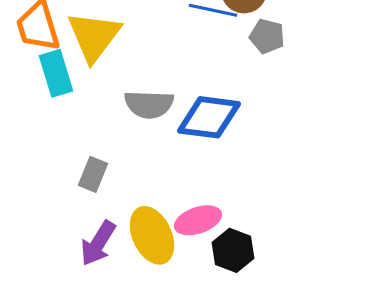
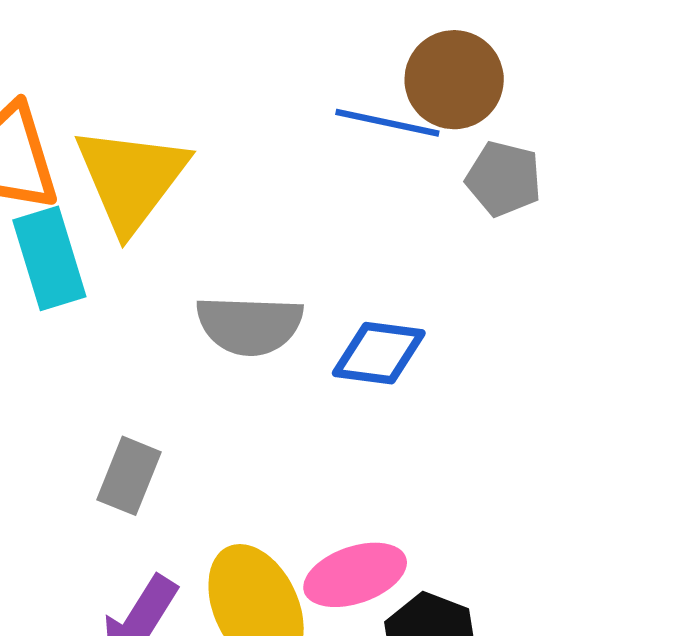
blue diamond: (209, 117) -> (379, 353), size x0.7

